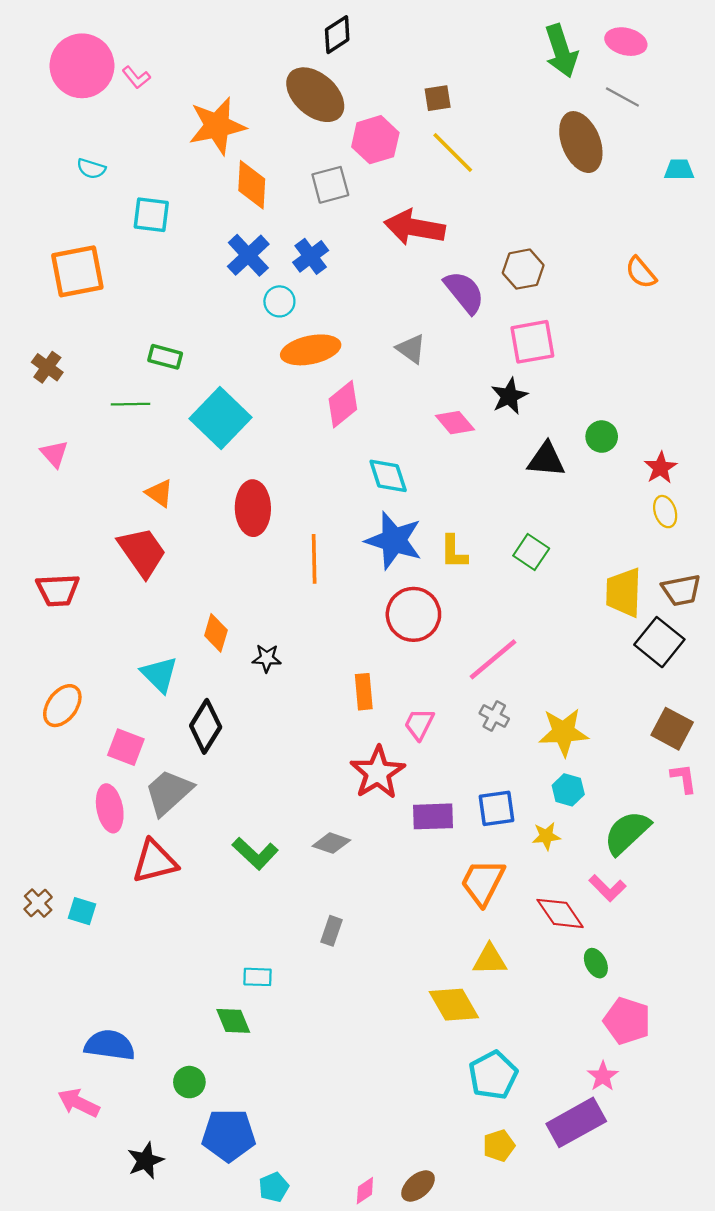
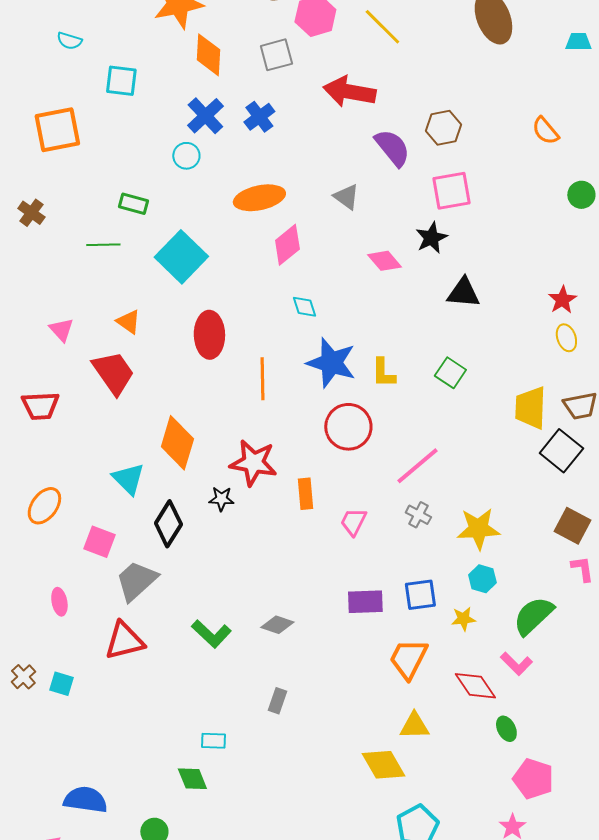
cyan circle: (279, 301) -> (186, 156), moved
green circle: (602, 437) -> (581, 195), moved
pink triangle: (54, 454) -> (61, 330), moved
cyan diamond: (388, 476) -> (304, 307), moved, size x0.7
orange diamond: (216, 633) -> (177, 443), size x1.6
black star: (267, 658) -> (221, 499), moved
red star: (378, 773) -> (253, 463), moved, turned -30
pink ellipse: (110, 808) -> (59, 602), moved, size x0.7

